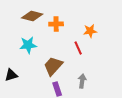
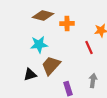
brown trapezoid: (53, 66) -> (51, 66), moved
black triangle: (11, 75) -> (30, 75), moved

